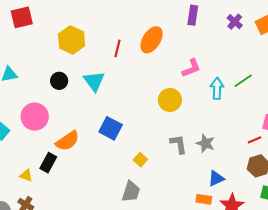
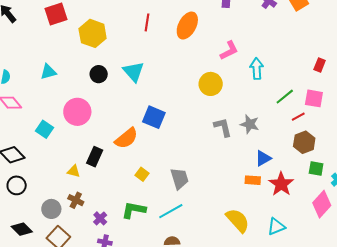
yellow hexagon: (72, 40) -> (93, 33), moved
red line: (117, 48) -> (147, 22), moved
green line: (243, 81) -> (285, 97), moved
orange semicircle: (67, 141) -> (126, 138), moved
yellow square: (140, 160) -> (142, 174), moved
gray trapezoid: (131, 192) -> (179, 178), turned -30

